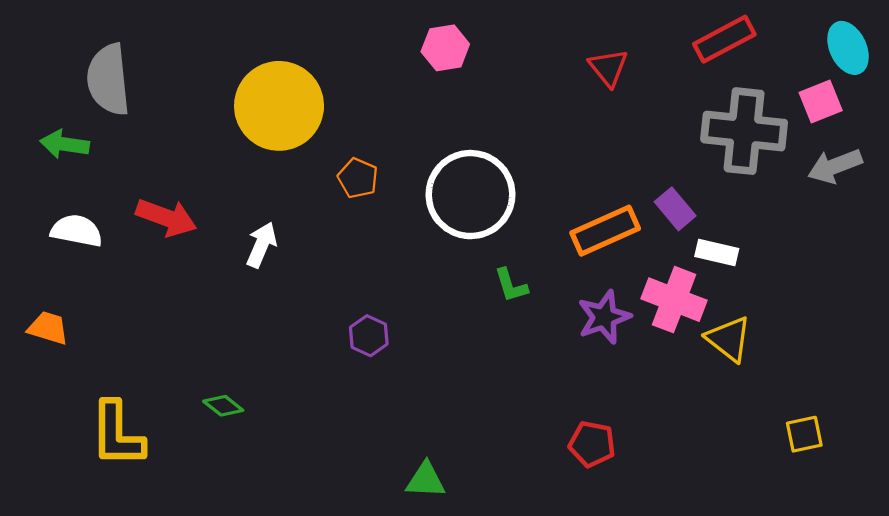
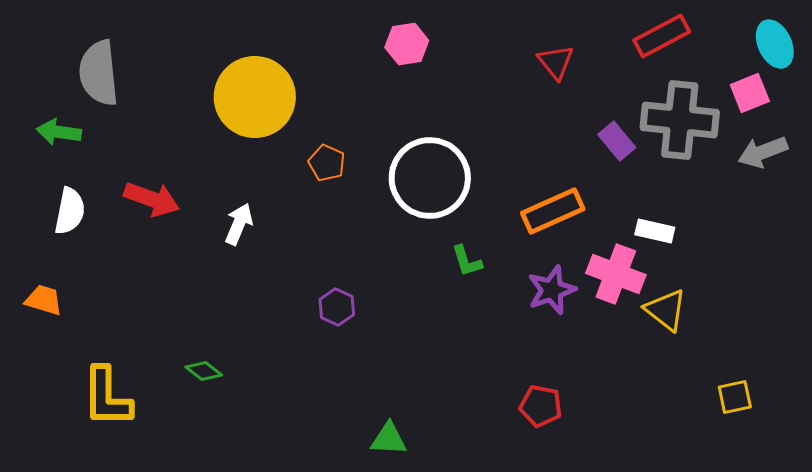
purple rectangle: (675, 209) -> (617, 141), moved
white semicircle: (77, 231) -> (70, 211), turned 90

